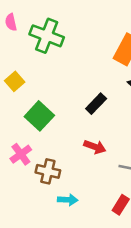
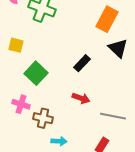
yellow square: (15, 81) -> (16, 45), turned -35
pink cross: (21, 154) -> (21, 104), turned -36

